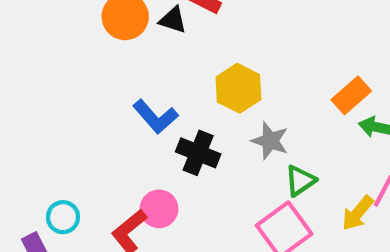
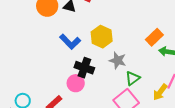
blue L-shape: (155, 117) -> (70, 42), moved
pink circle: (159, 209) -> (76, 83), moved

